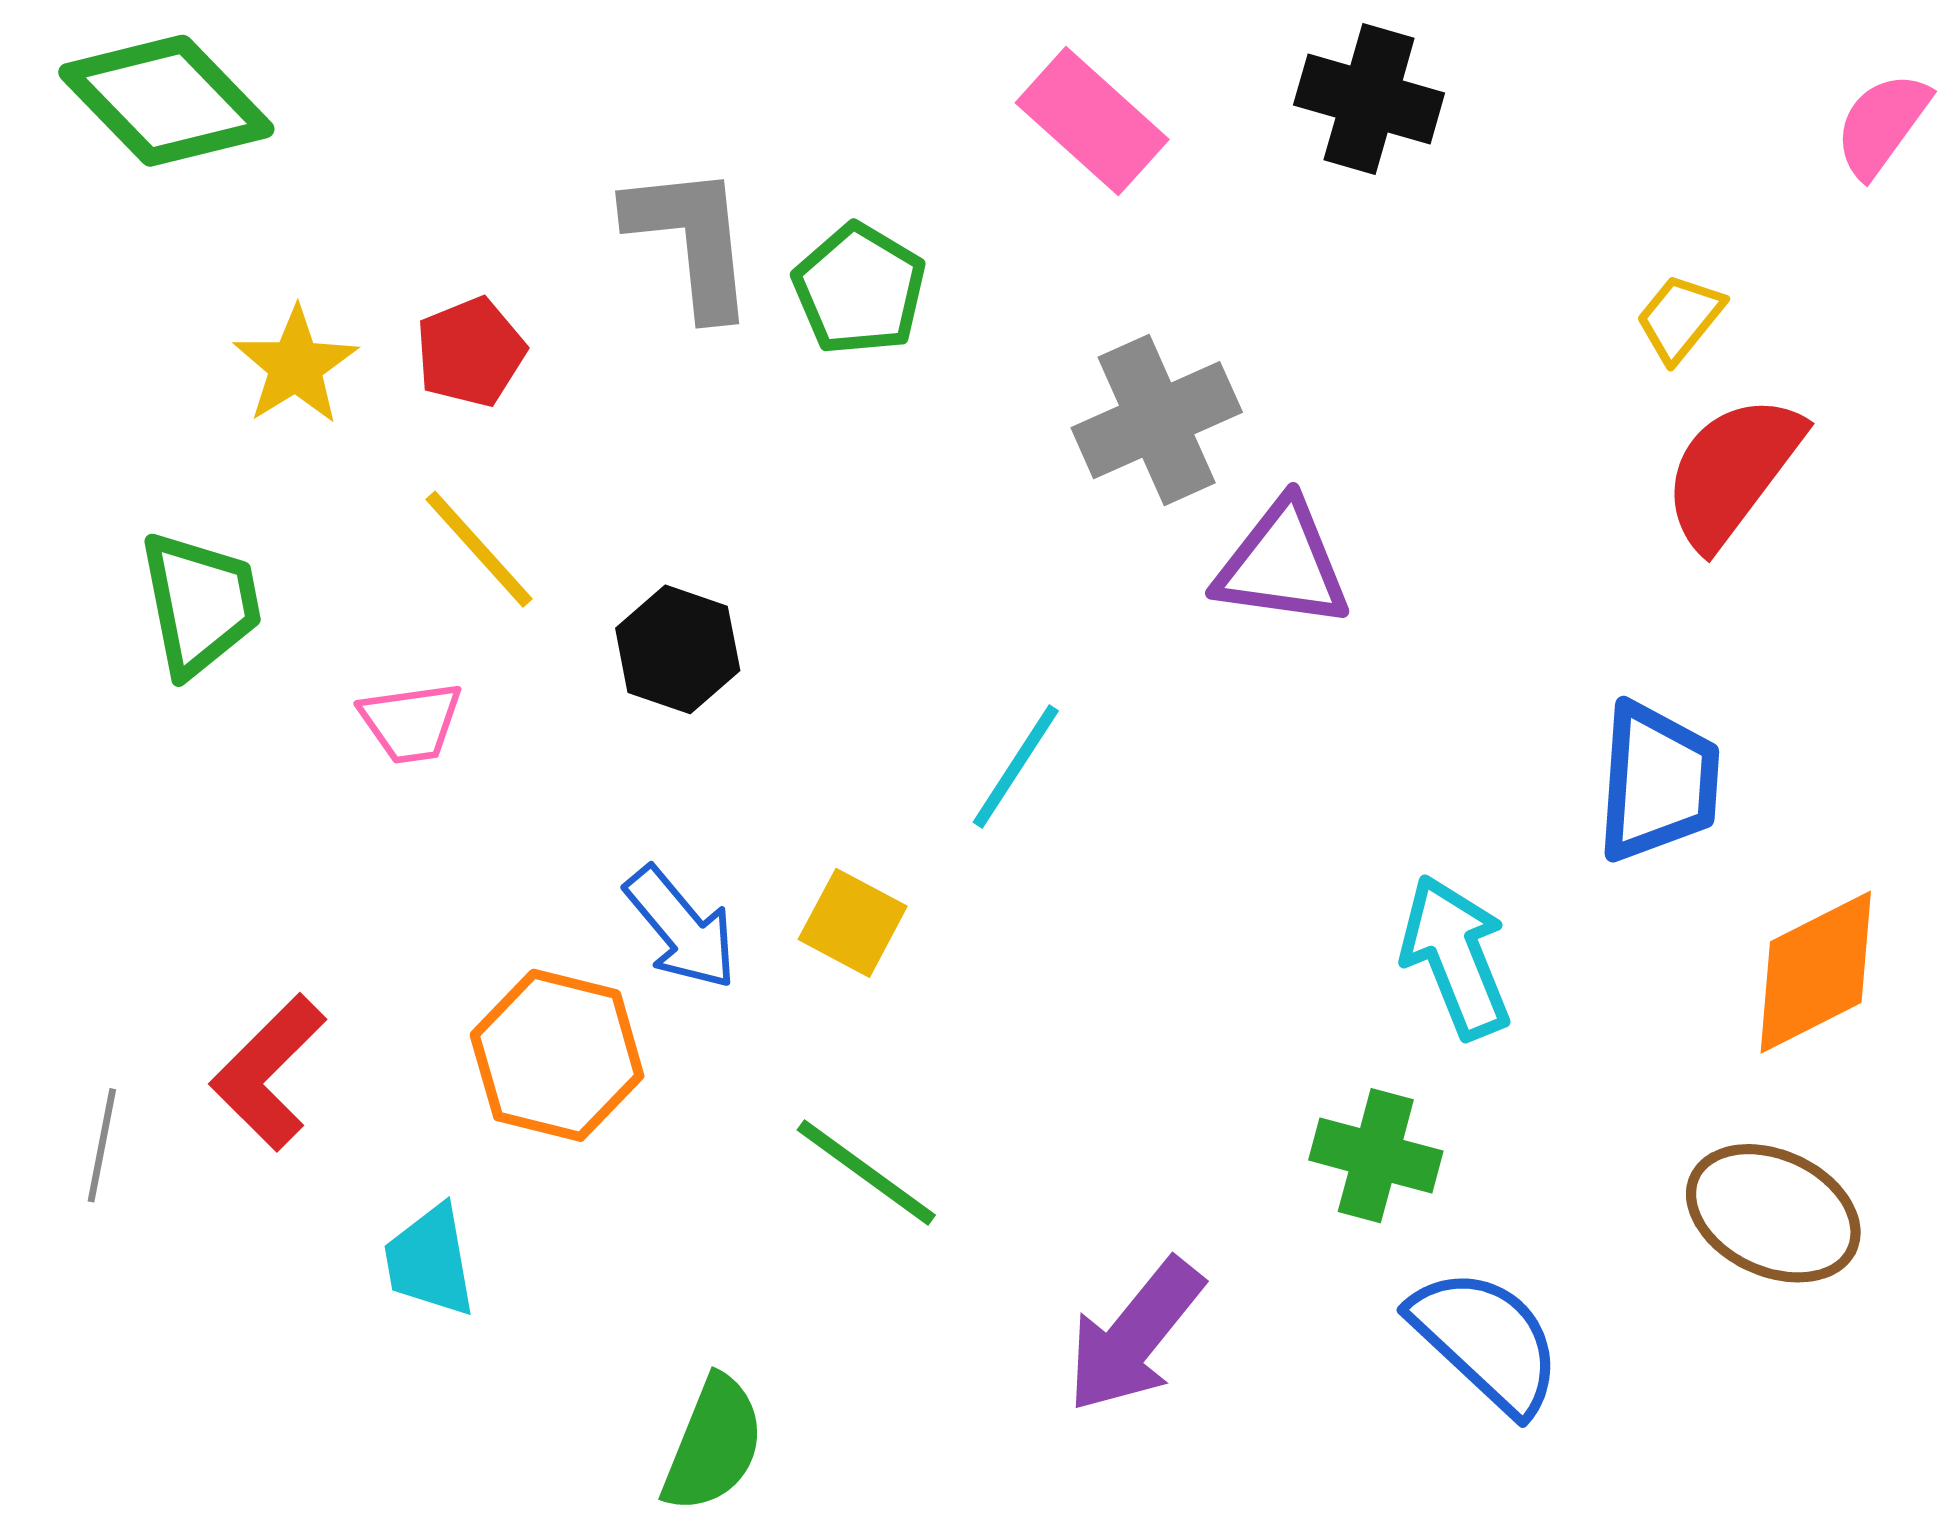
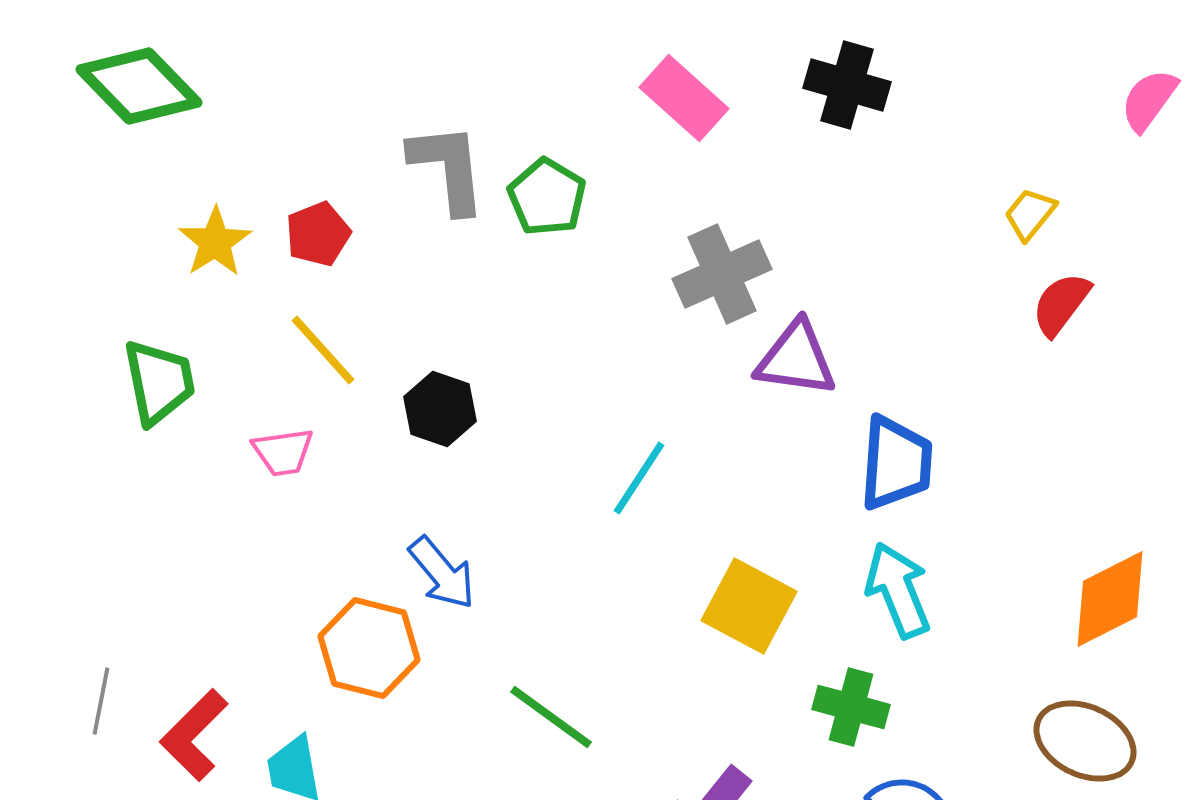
red semicircle: (1733, 471) -> (1061, 304), size x0.7
blue trapezoid: (1658, 782) -> (896, 463), moved
yellow square: (853, 923) -> (749, 606), moved, size x1.5
red L-shape: (268, 1072) -> (194, 735), moved

